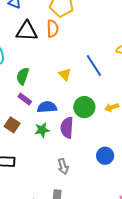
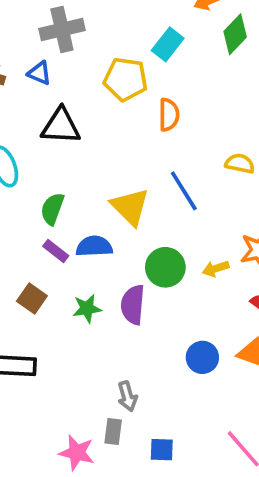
orange semicircle: (53, 29) -> (169, 115), moved
yellow triangle: (65, 74) -> (130, 207), size x1.6
blue semicircle: (47, 107) -> (94, 246), moved
gray arrow: (63, 166) -> (127, 396), moved

